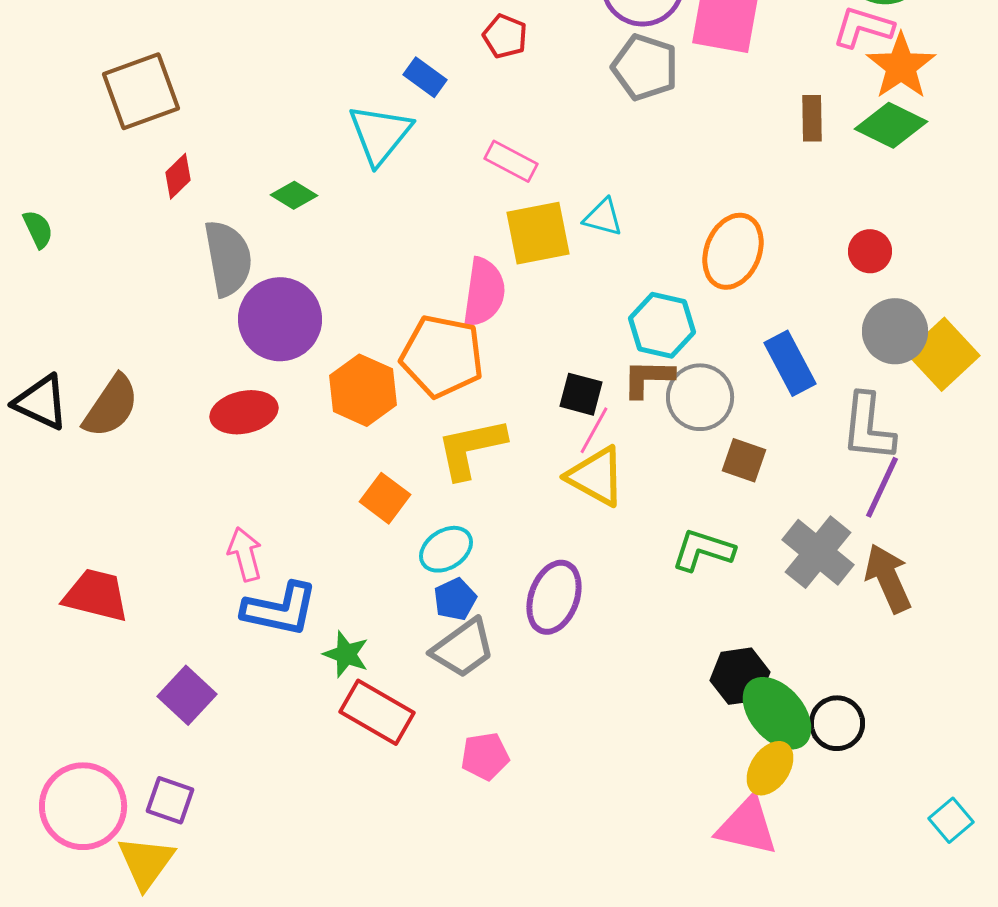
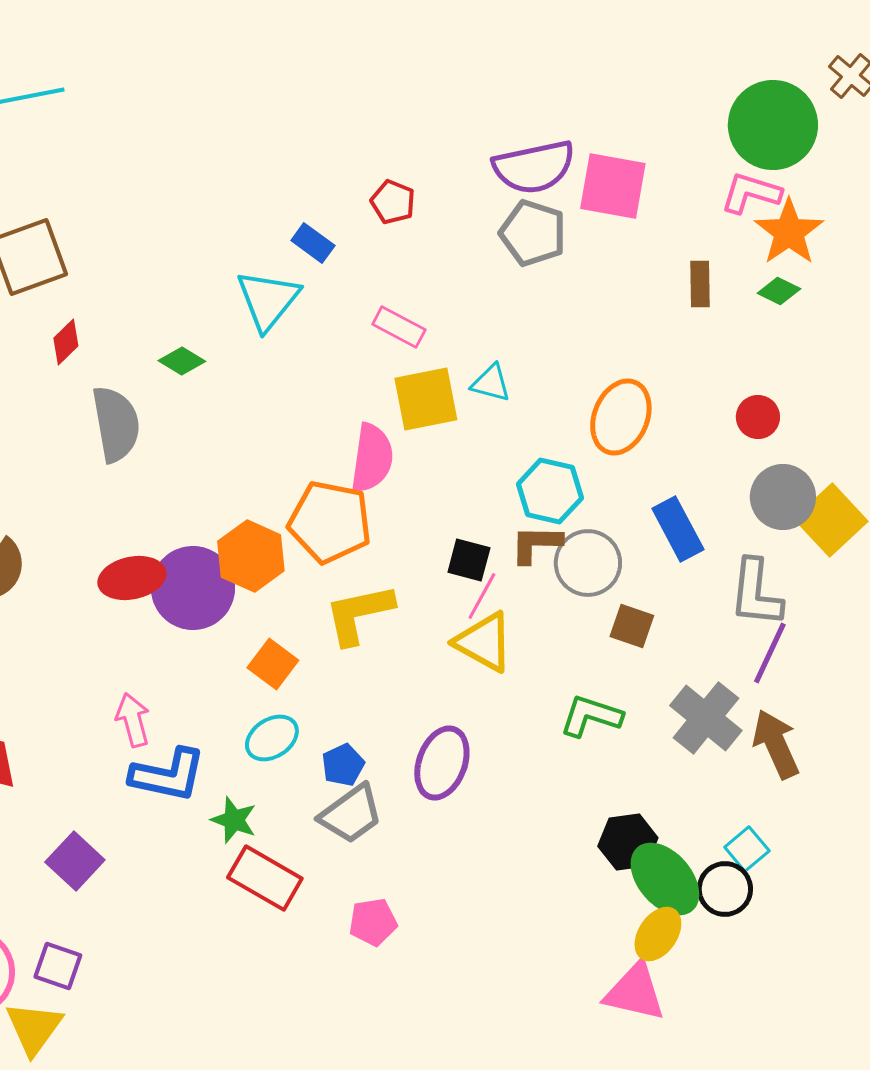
green diamond: (891, 125) -> (779, 291), size x0.6
purple circle: (280, 319) -> (193, 588), moved
cyan ellipse: (446, 549) -> (272, 738), moved
cyan square: (951, 820) -> (747, 849), moved

